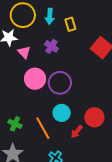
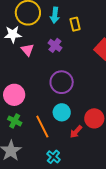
pink circle: (35, 79) -> (14, 95), moved

